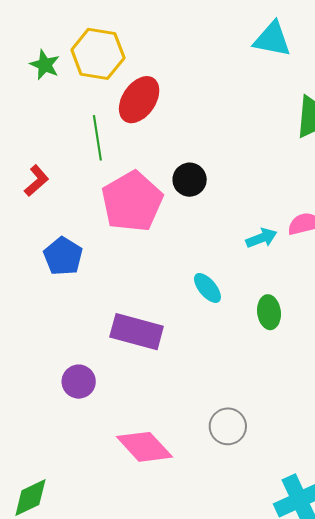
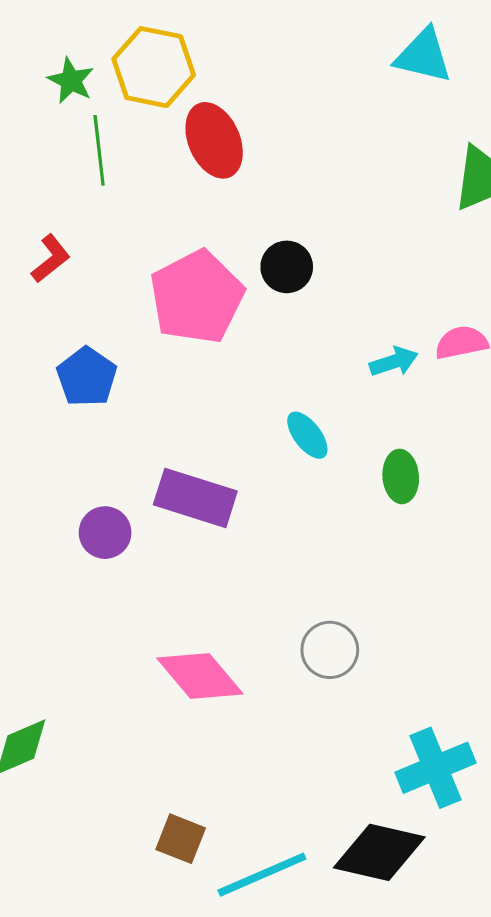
red ellipse: (139, 100) -> (214, 140), turned -60
green line: (97, 138) -> (99, 150), moved
purple circle: (79, 382) -> (105, 533), moved

